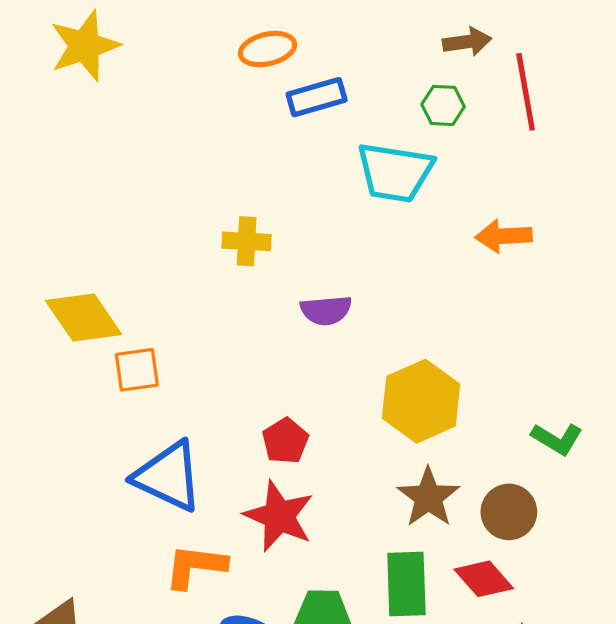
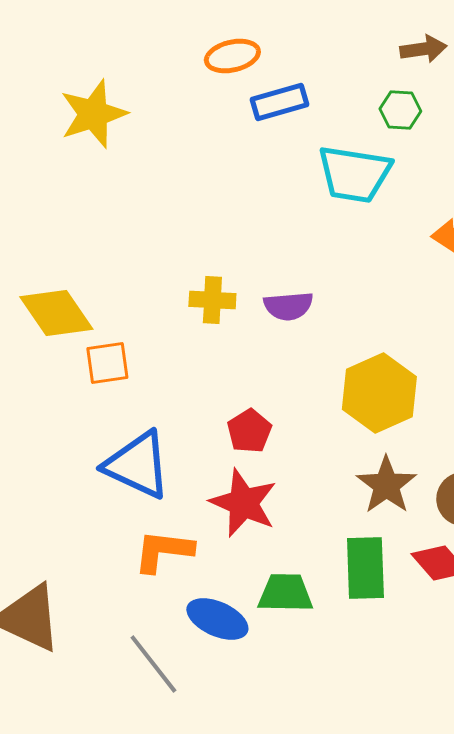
yellow star: (85, 46) -> (93, 114), moved
yellow cross: (247, 241) -> (212, 300), moved

